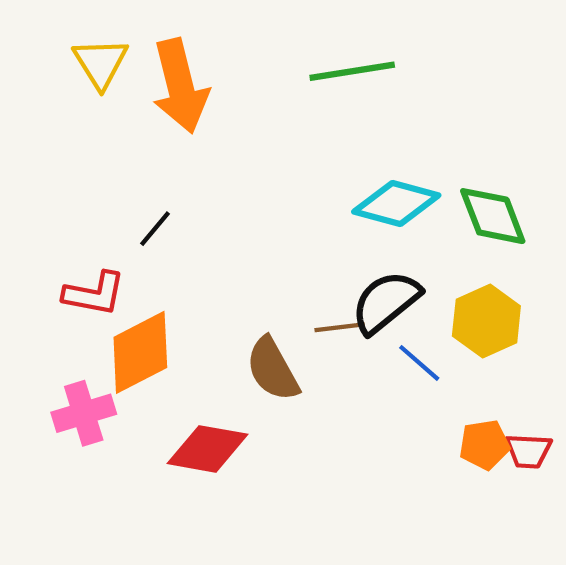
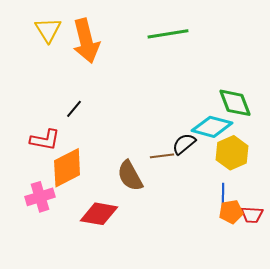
cyan diamond: (396, 203) -> (212, 127), moved
black semicircle: (386, 302) -> (184, 144), size x0.7
blue line: (419, 363) -> (223, 195), moved, turned 50

